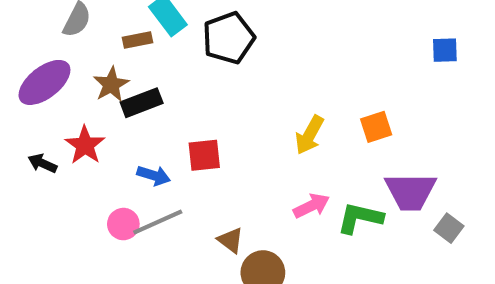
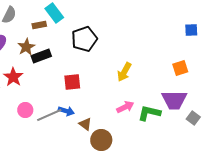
black pentagon: (229, 38) -> (84, 39), moved
orange square: (376, 127) -> (180, 68), moved
blue arrow: (154, 175) -> (66, 111), moved
pink circle: (123, 224) -> (25, 110), moved

